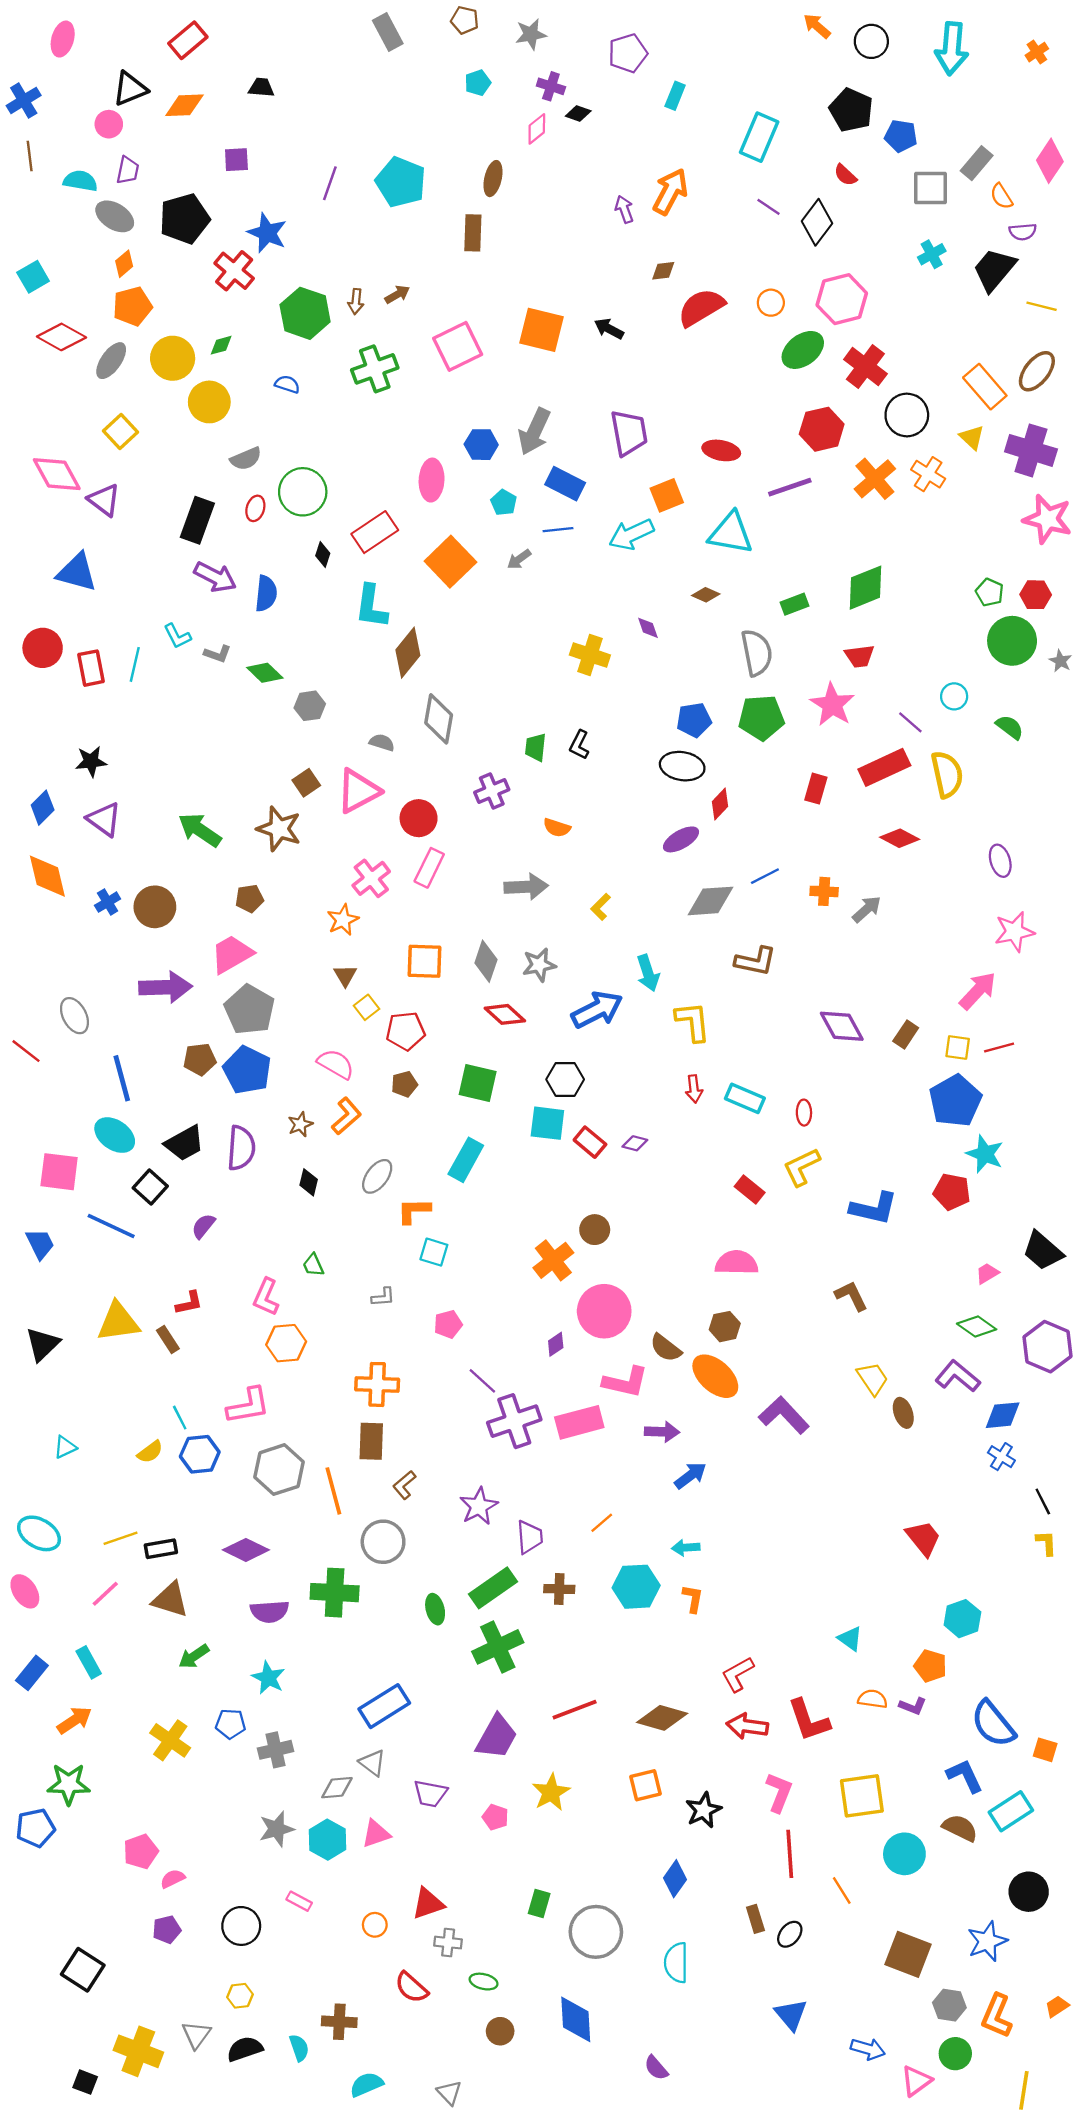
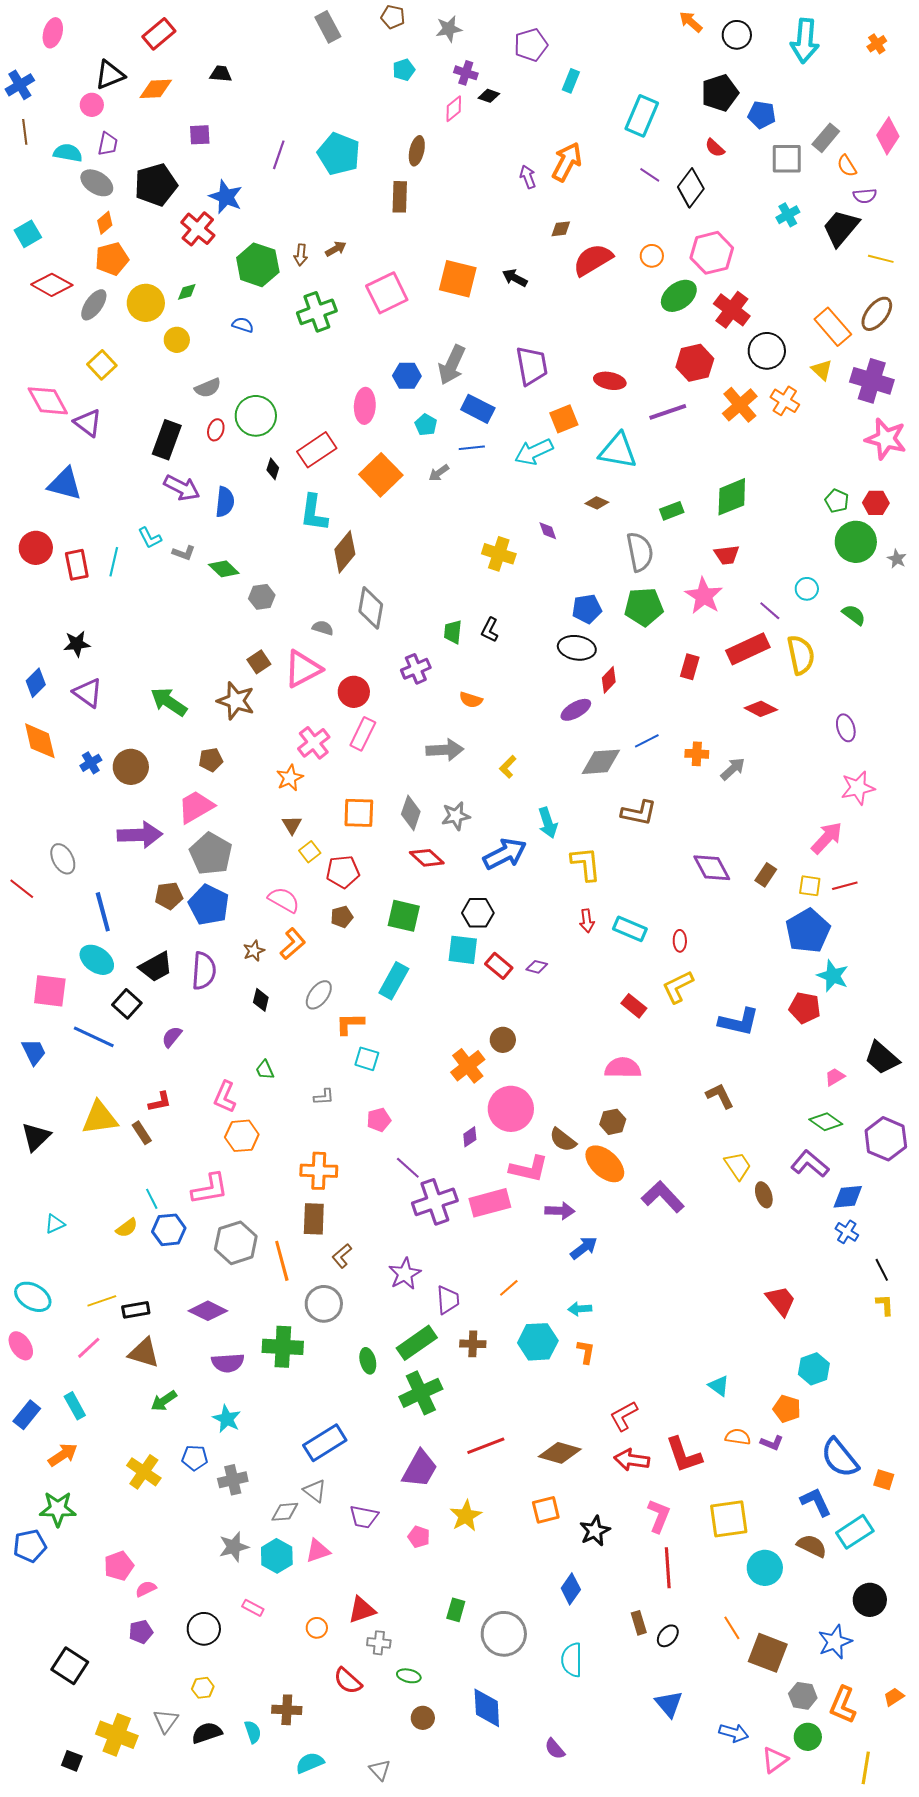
black pentagon: (851, 110) -> (720, 93), turned 30
yellow circle: (209, 402) -> (177, 340), size x0.7
orange line: (842, 1891) -> (732, 1628), moved

